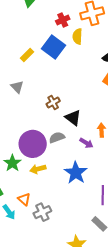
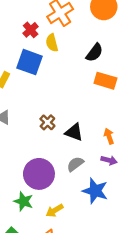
gray semicircle: (57, 137) -> (75, 164), moved
purple arrow: (86, 143) -> (109, 160), moved
yellow arrow: (38, 169) -> (55, 211), moved

